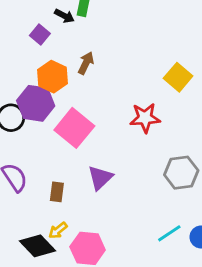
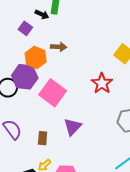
brown arrow: (86, 63) -> (59, 47), turned 70
red star: (145, 118) -> (102, 83), turned -30

